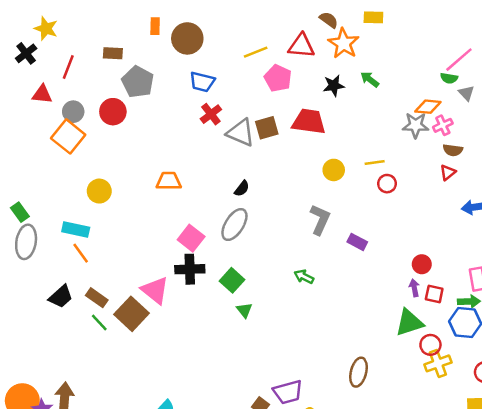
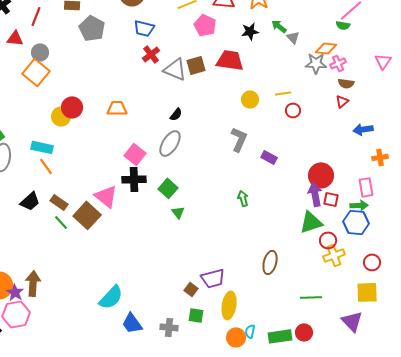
gray triangle: (466, 93) -> (293, 37), moved
red circle: (113, 112) -> (72, 107), moved
red circle: (422, 264) -> (321, 175), size x1.6
green arrow: (304, 277) -> (243, 198), moved, turned 49
purple arrow: (414, 288) -> (315, 194), size x1.6

